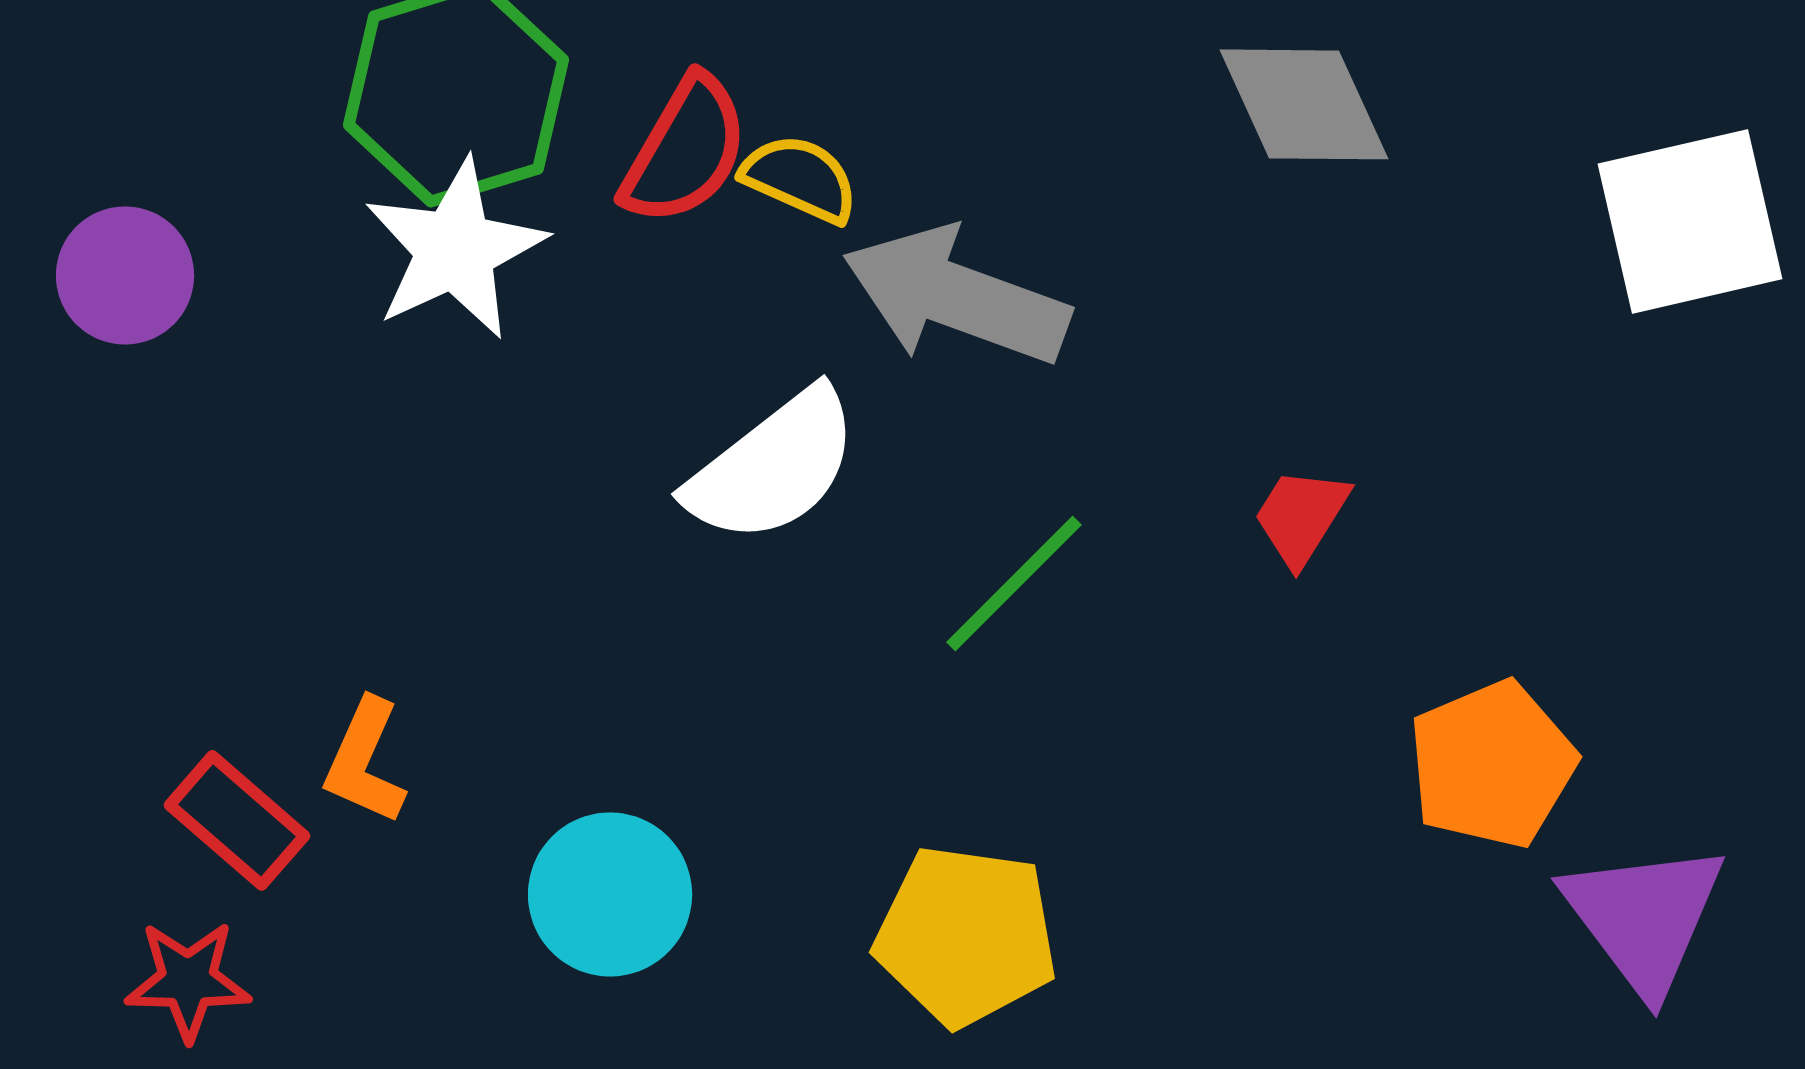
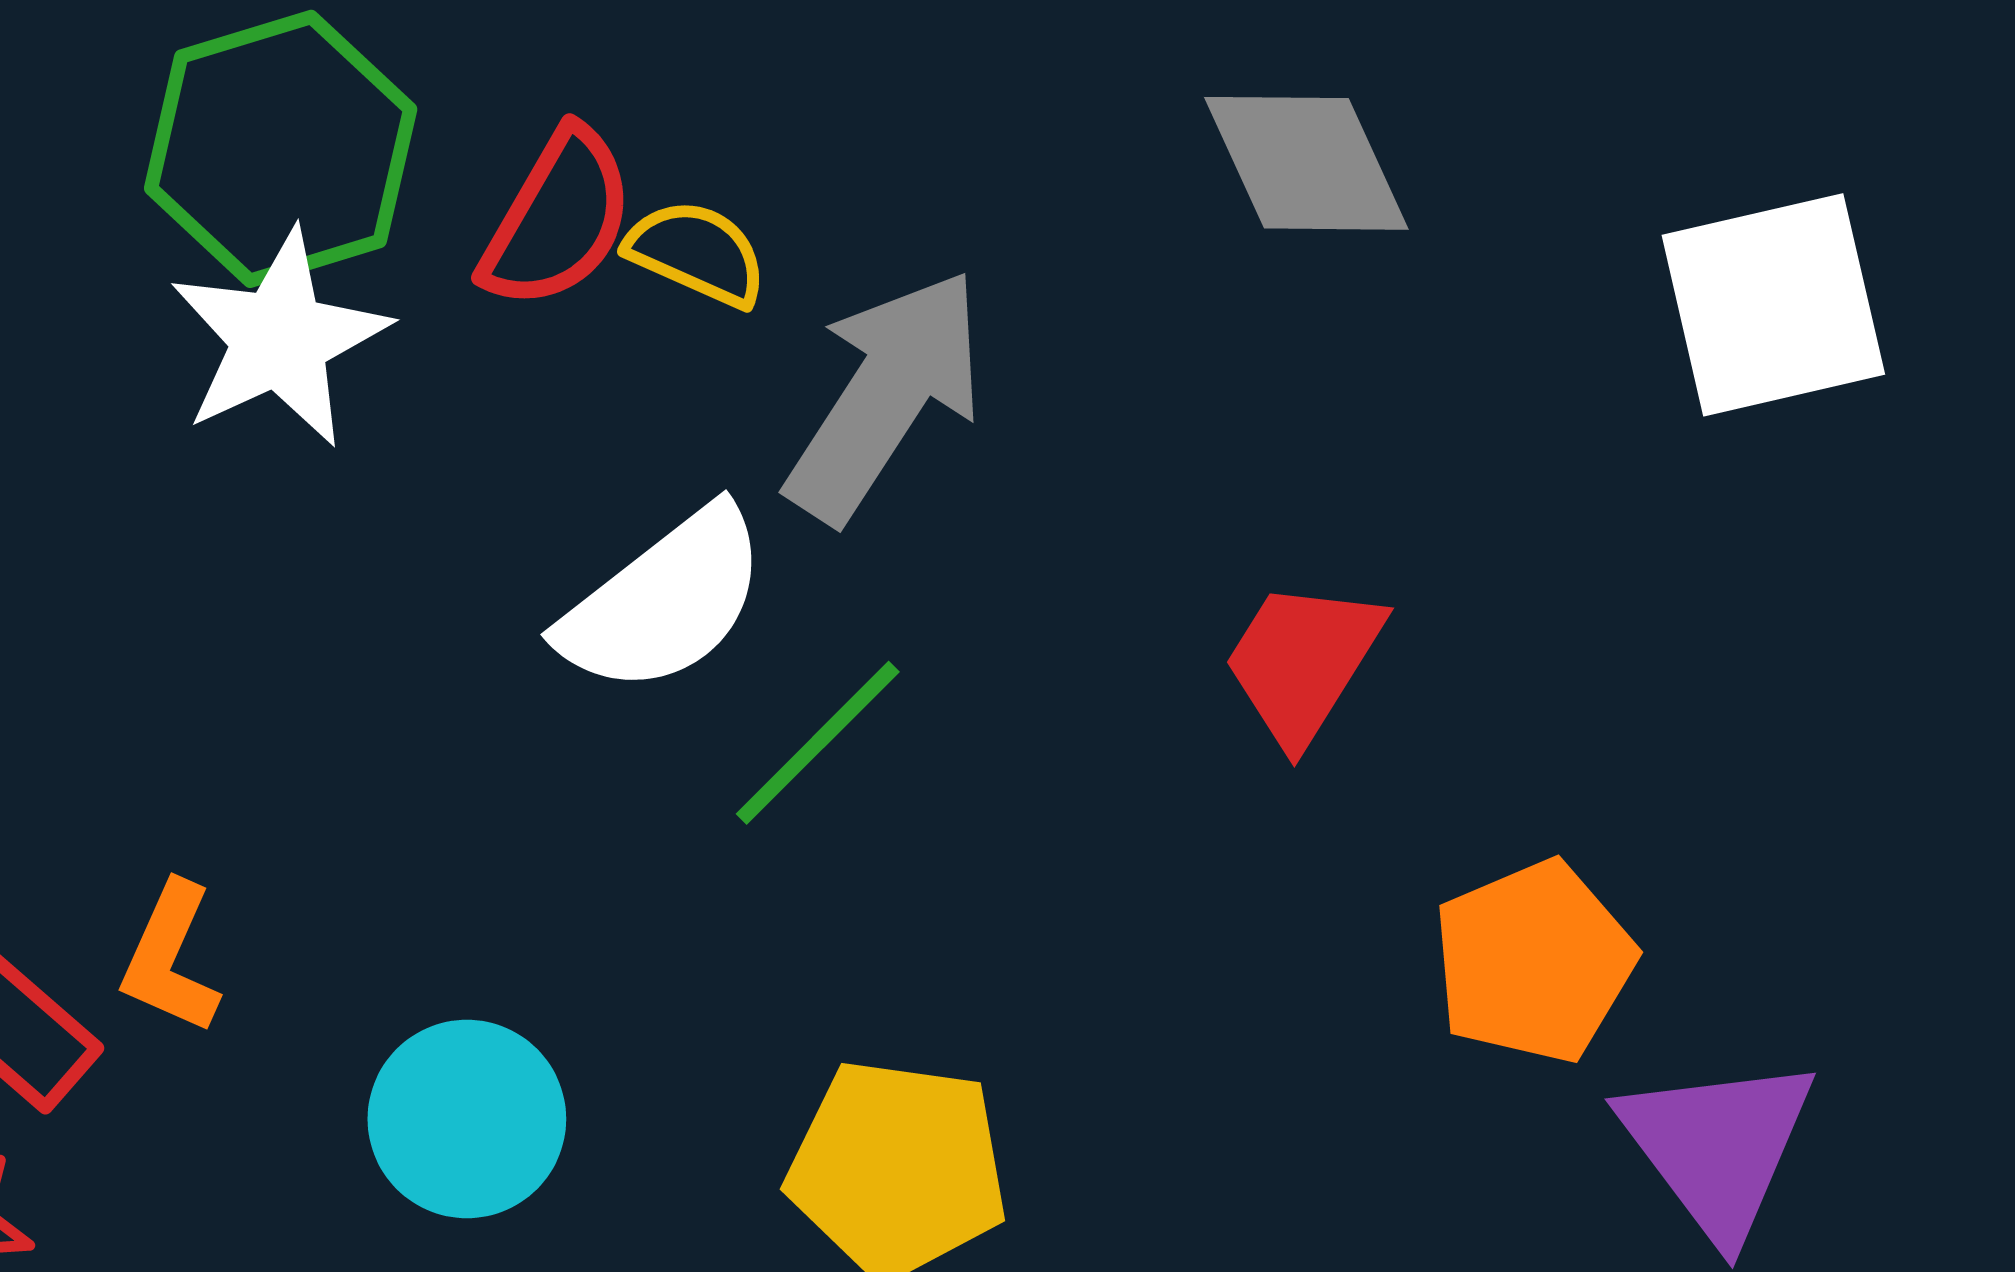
gray arrow: (956, 296) -> (885, 396), turned 103
red trapezoid: (1301, 516) -> (1303, 662), size x1.4
green line: (1014, 583) -> (818, 743), moved

